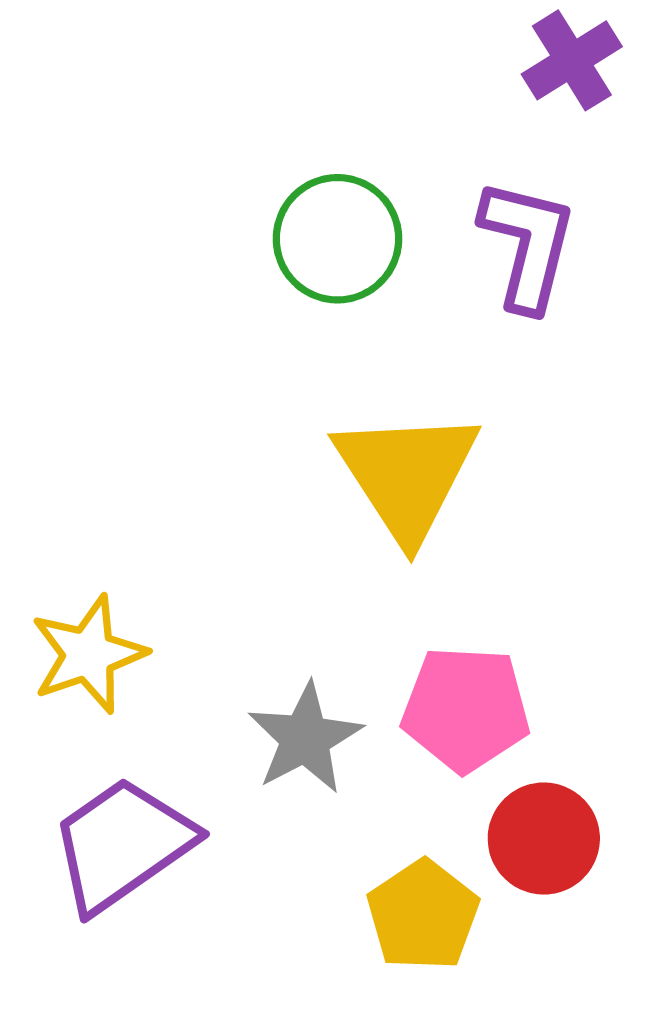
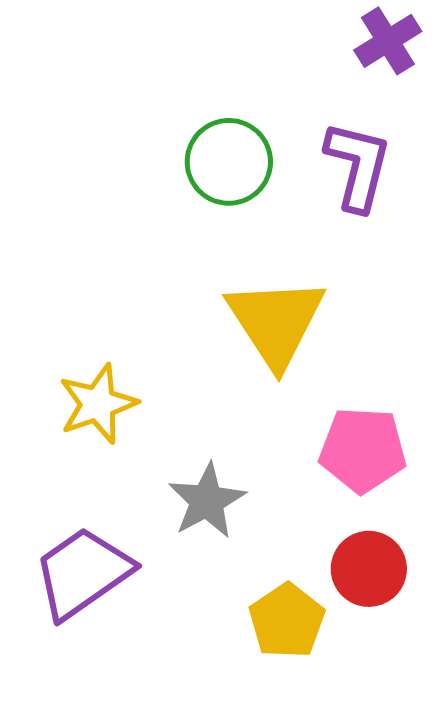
yellow star: (88, 654) -> (98, 404), moved
pink pentagon: (466, 709) -> (363, 450), moved

